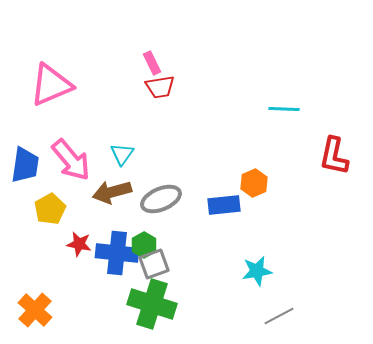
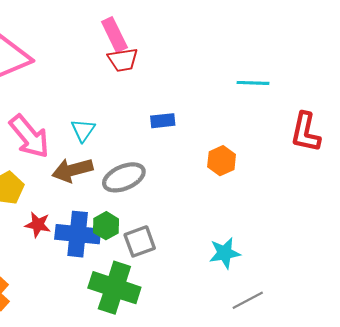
pink rectangle: (152, 63) -> (114, 35), size x1.4
blue rectangle: (224, 205) -> (163, 121), moved, size x0.7
gray square: (154, 264) -> (140, 241), moved

